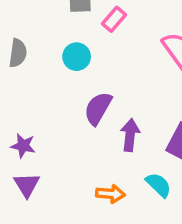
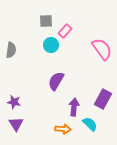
cyan circle: (77, 57) -> (51, 45), moved
purple arrow: (130, 135) -> (74, 107), moved

